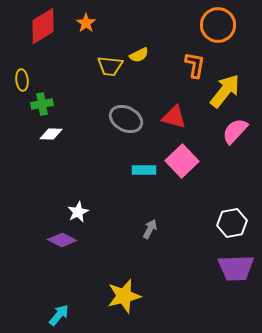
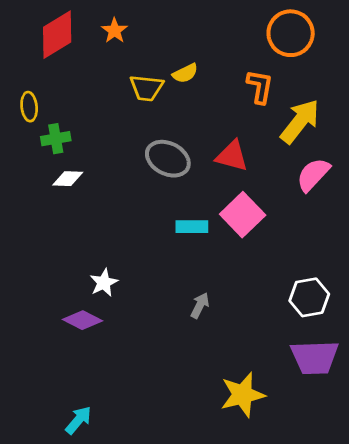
yellow star: (124, 296) -> (243, 395), moved

